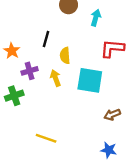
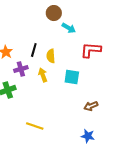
cyan arrow: (96, 18) -> (69, 28), moved, turned 104
black line: (46, 39) -> (34, 50), moved
cyan square: (90, 80) -> (72, 77), size x0.7

